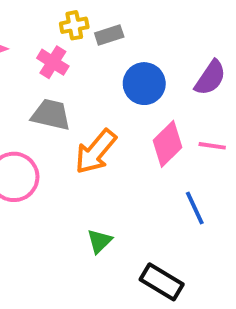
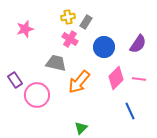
gray rectangle: (109, 35) -> (86, 22), turned -40
pink cross: (53, 62) -> (70, 39), moved

